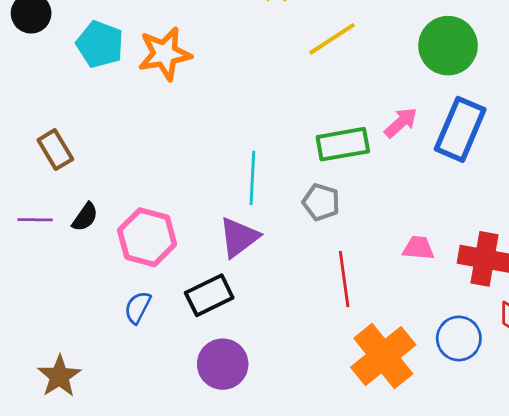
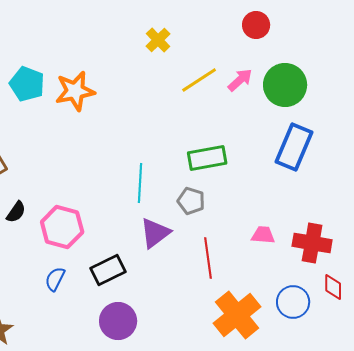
pink arrow: (401, 123) -> (240, 80), moved
purple triangle: (239, 237) -> (155, 233), moved

